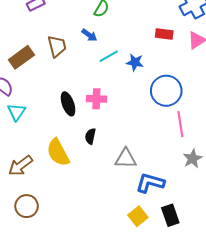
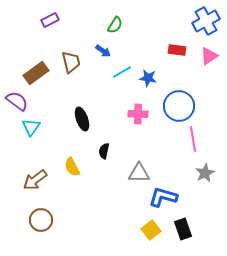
pink cross: (96, 99) -> (138, 114), moved
yellow semicircle: (58, 152) -> (72, 167), size x0.7

